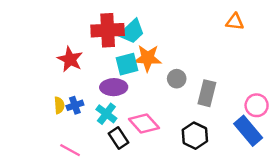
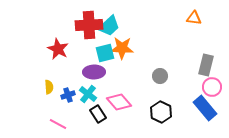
gray circle: (177, 79) -> (160, 76), moved
gray rectangle: (207, 93) -> (206, 65), moved
blue cross: (75, 105) -> (68, 95), moved

